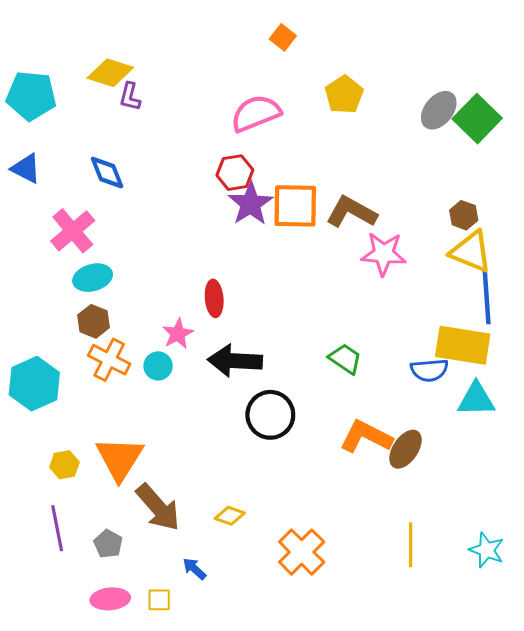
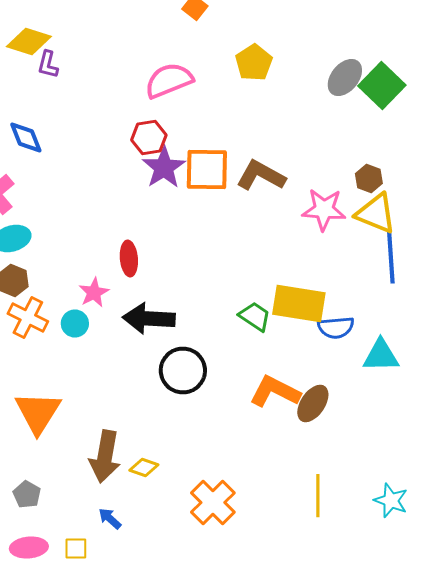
pink star: (384, 254) -> (324, 210), moved
yellow rectangle: (463, 345) -> (299, 304), moved
brown arrow: (158, 507) -> (105, 456), moved, turned 51

